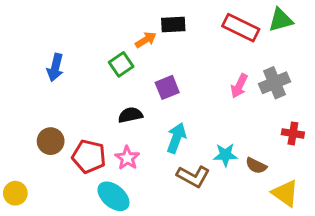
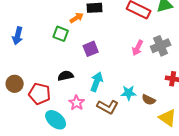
green square: (121, 64) -> (61, 34), turned -35
black semicircle: (130, 115) -> (66, 76), moved
pink star: (127, 158) -> (77, 103), moved

